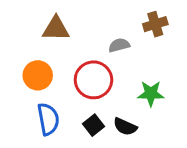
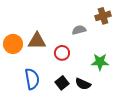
brown triangle: (56, 29) -> (37, 41), moved
orange circle: (38, 75) -> (13, 44), moved
red circle: (93, 80) -> (62, 53), size x0.6

